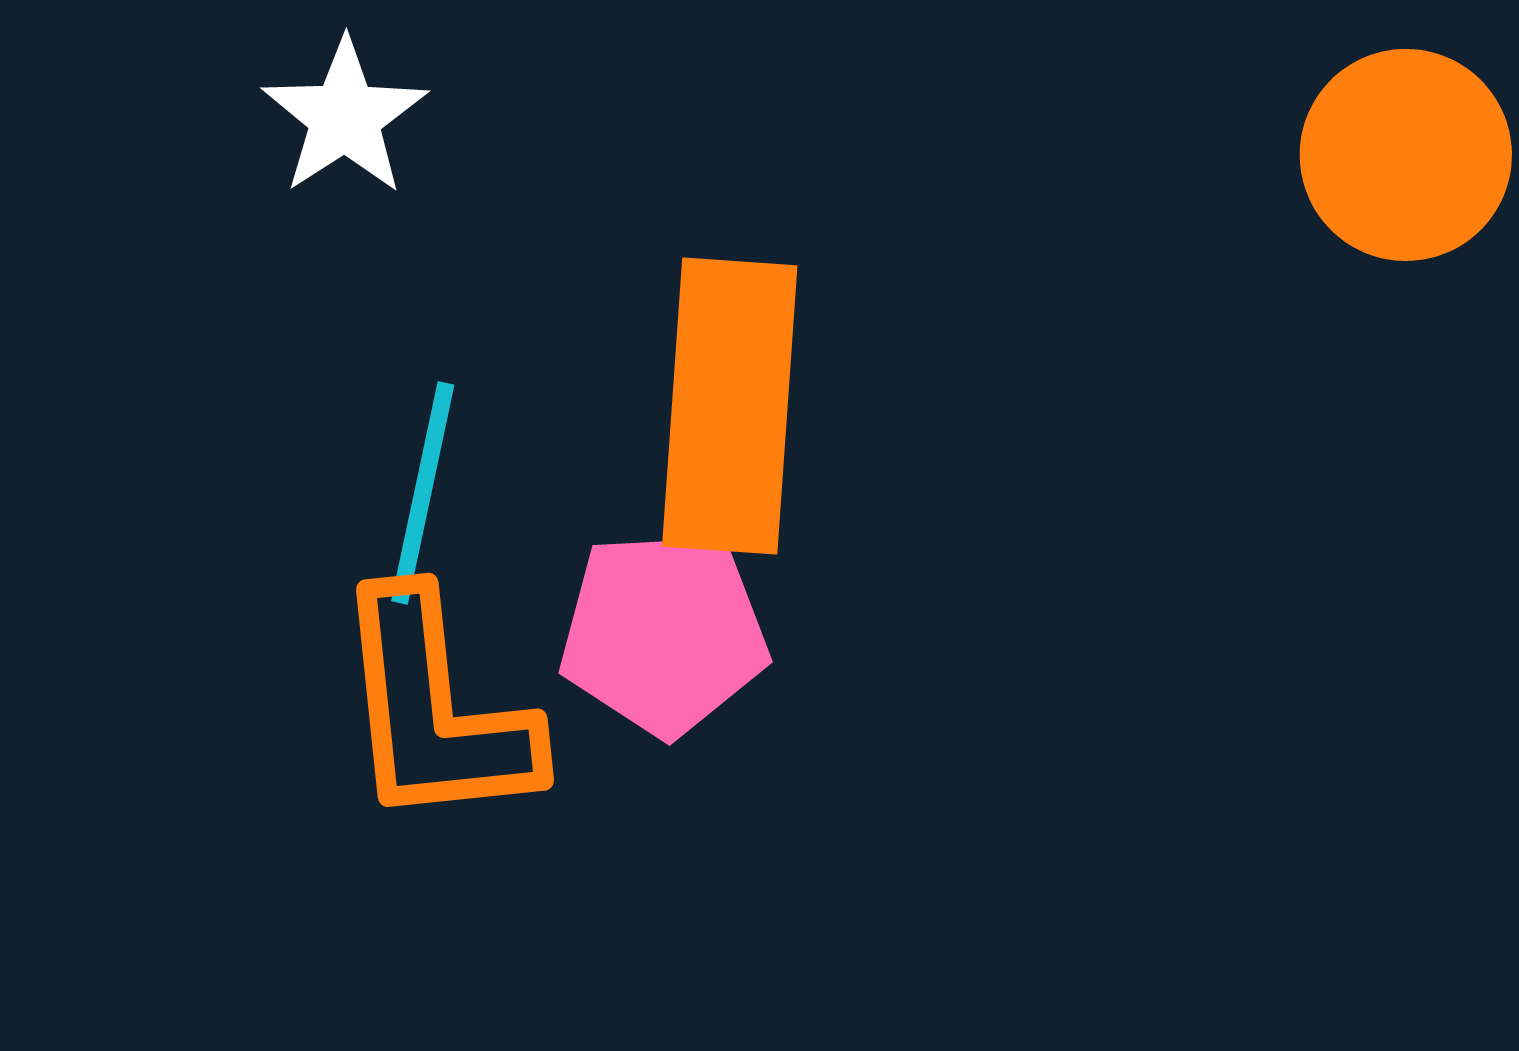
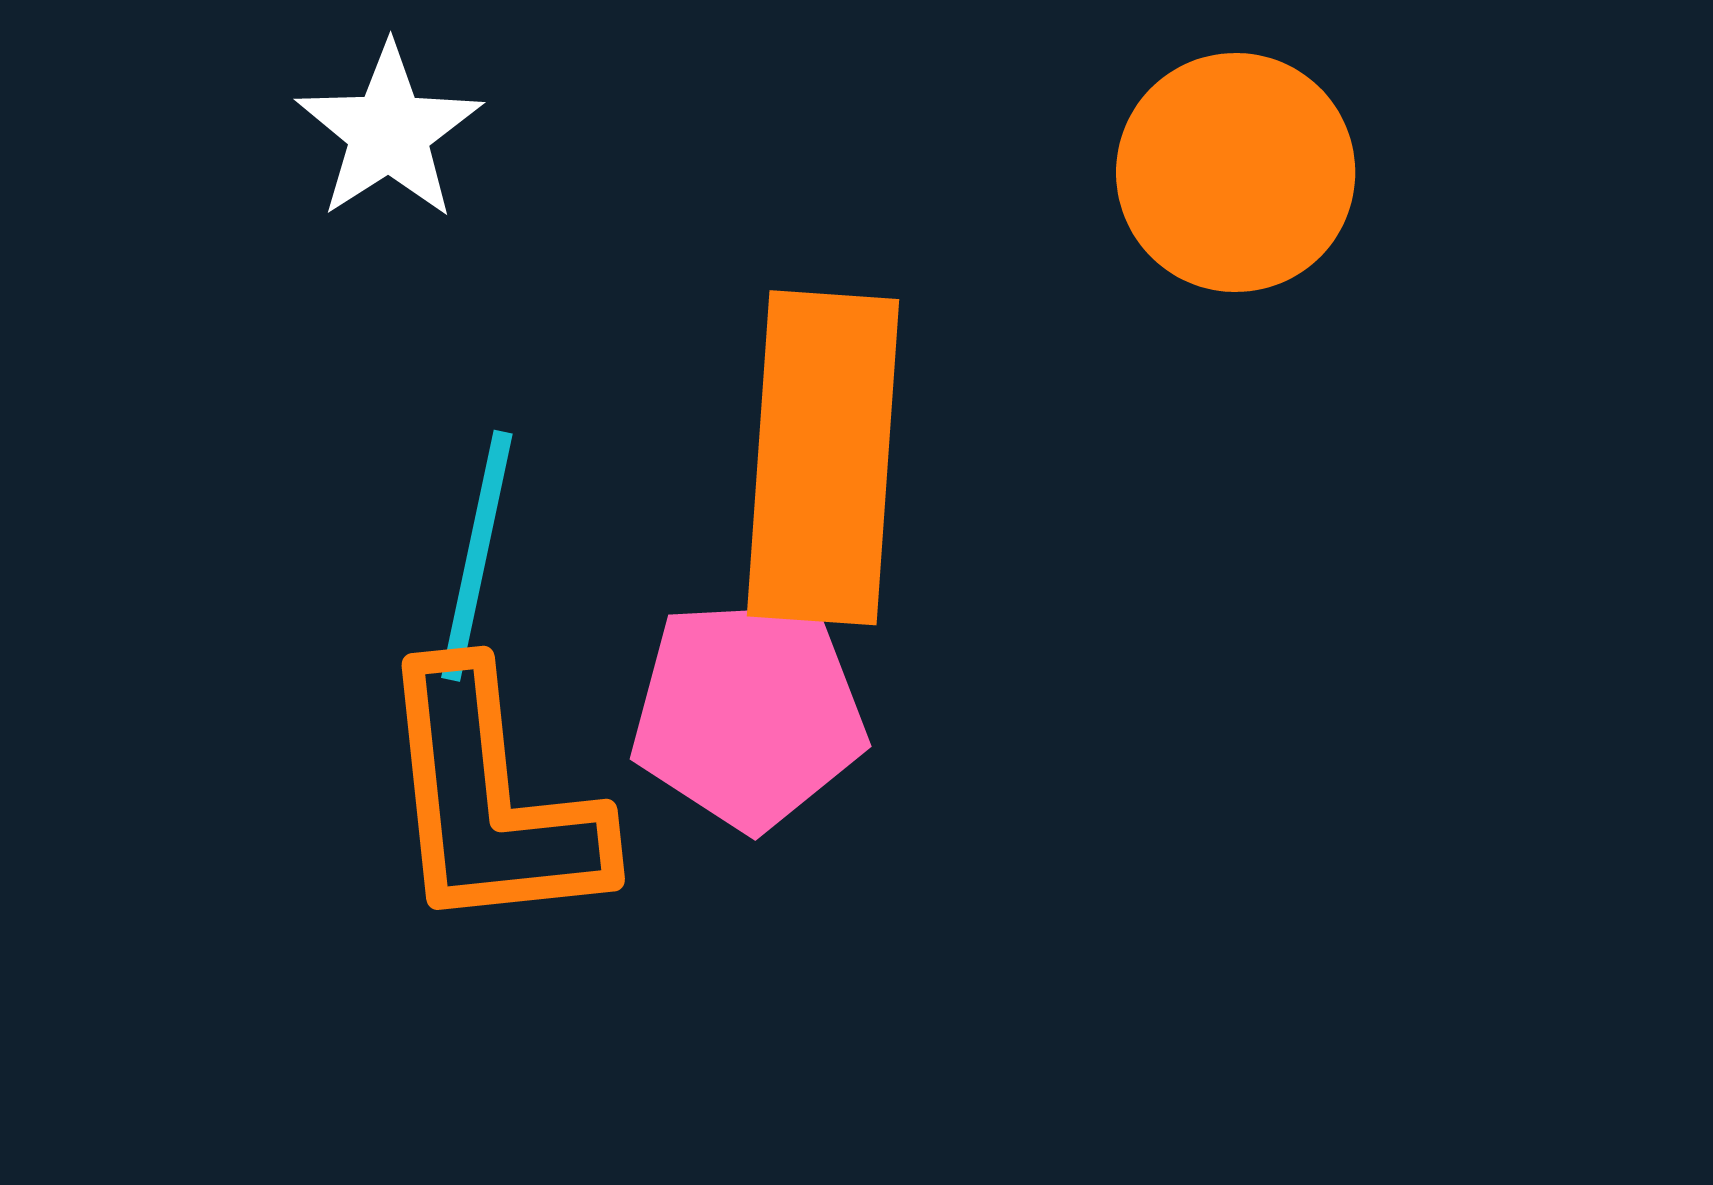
orange circle: (1406, 155) -> (1236, 172), moved

